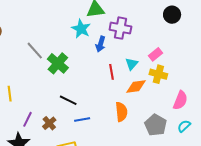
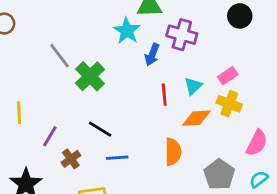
black circle: (172, 15) -> (240, 16), moved
purple line: (27, 119) -> (50, 136), moved

